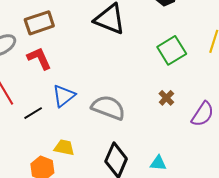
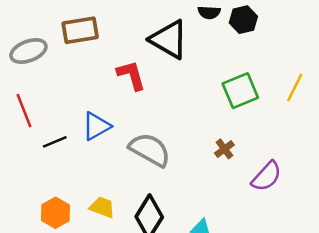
red L-shape: (39, 58) -> (131, 75), moved
yellow trapezoid: (64, 147) -> (102, 207), moved

